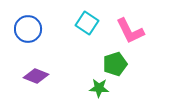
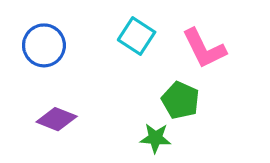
green pentagon: (115, 64) -> (181, 100), turned -30

